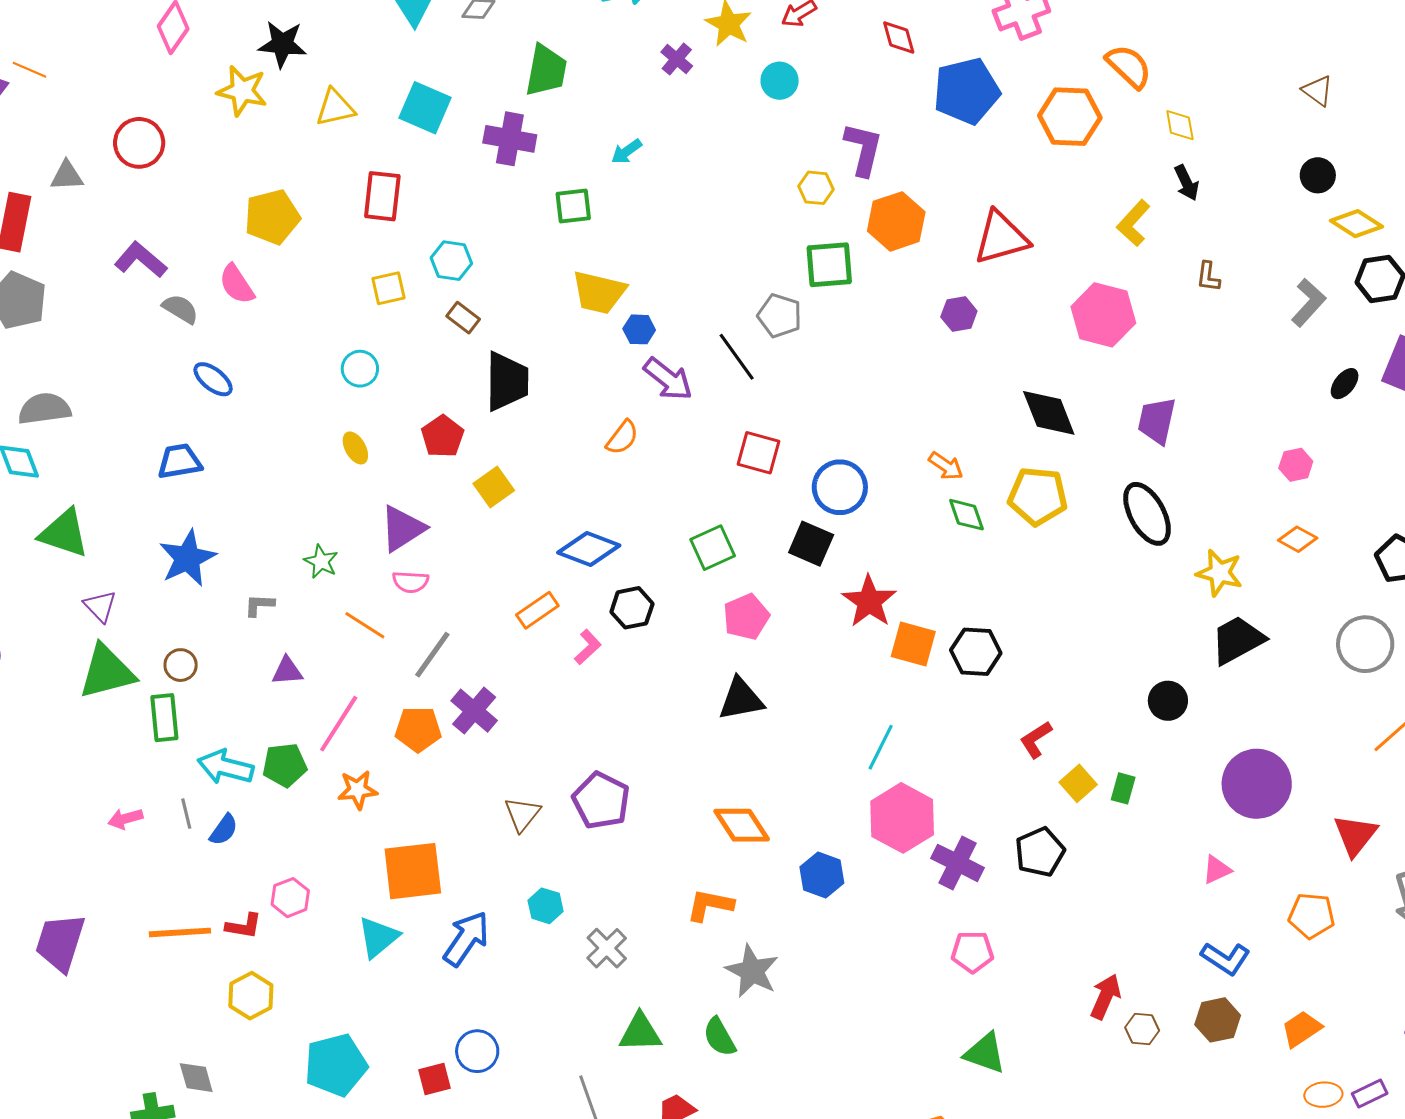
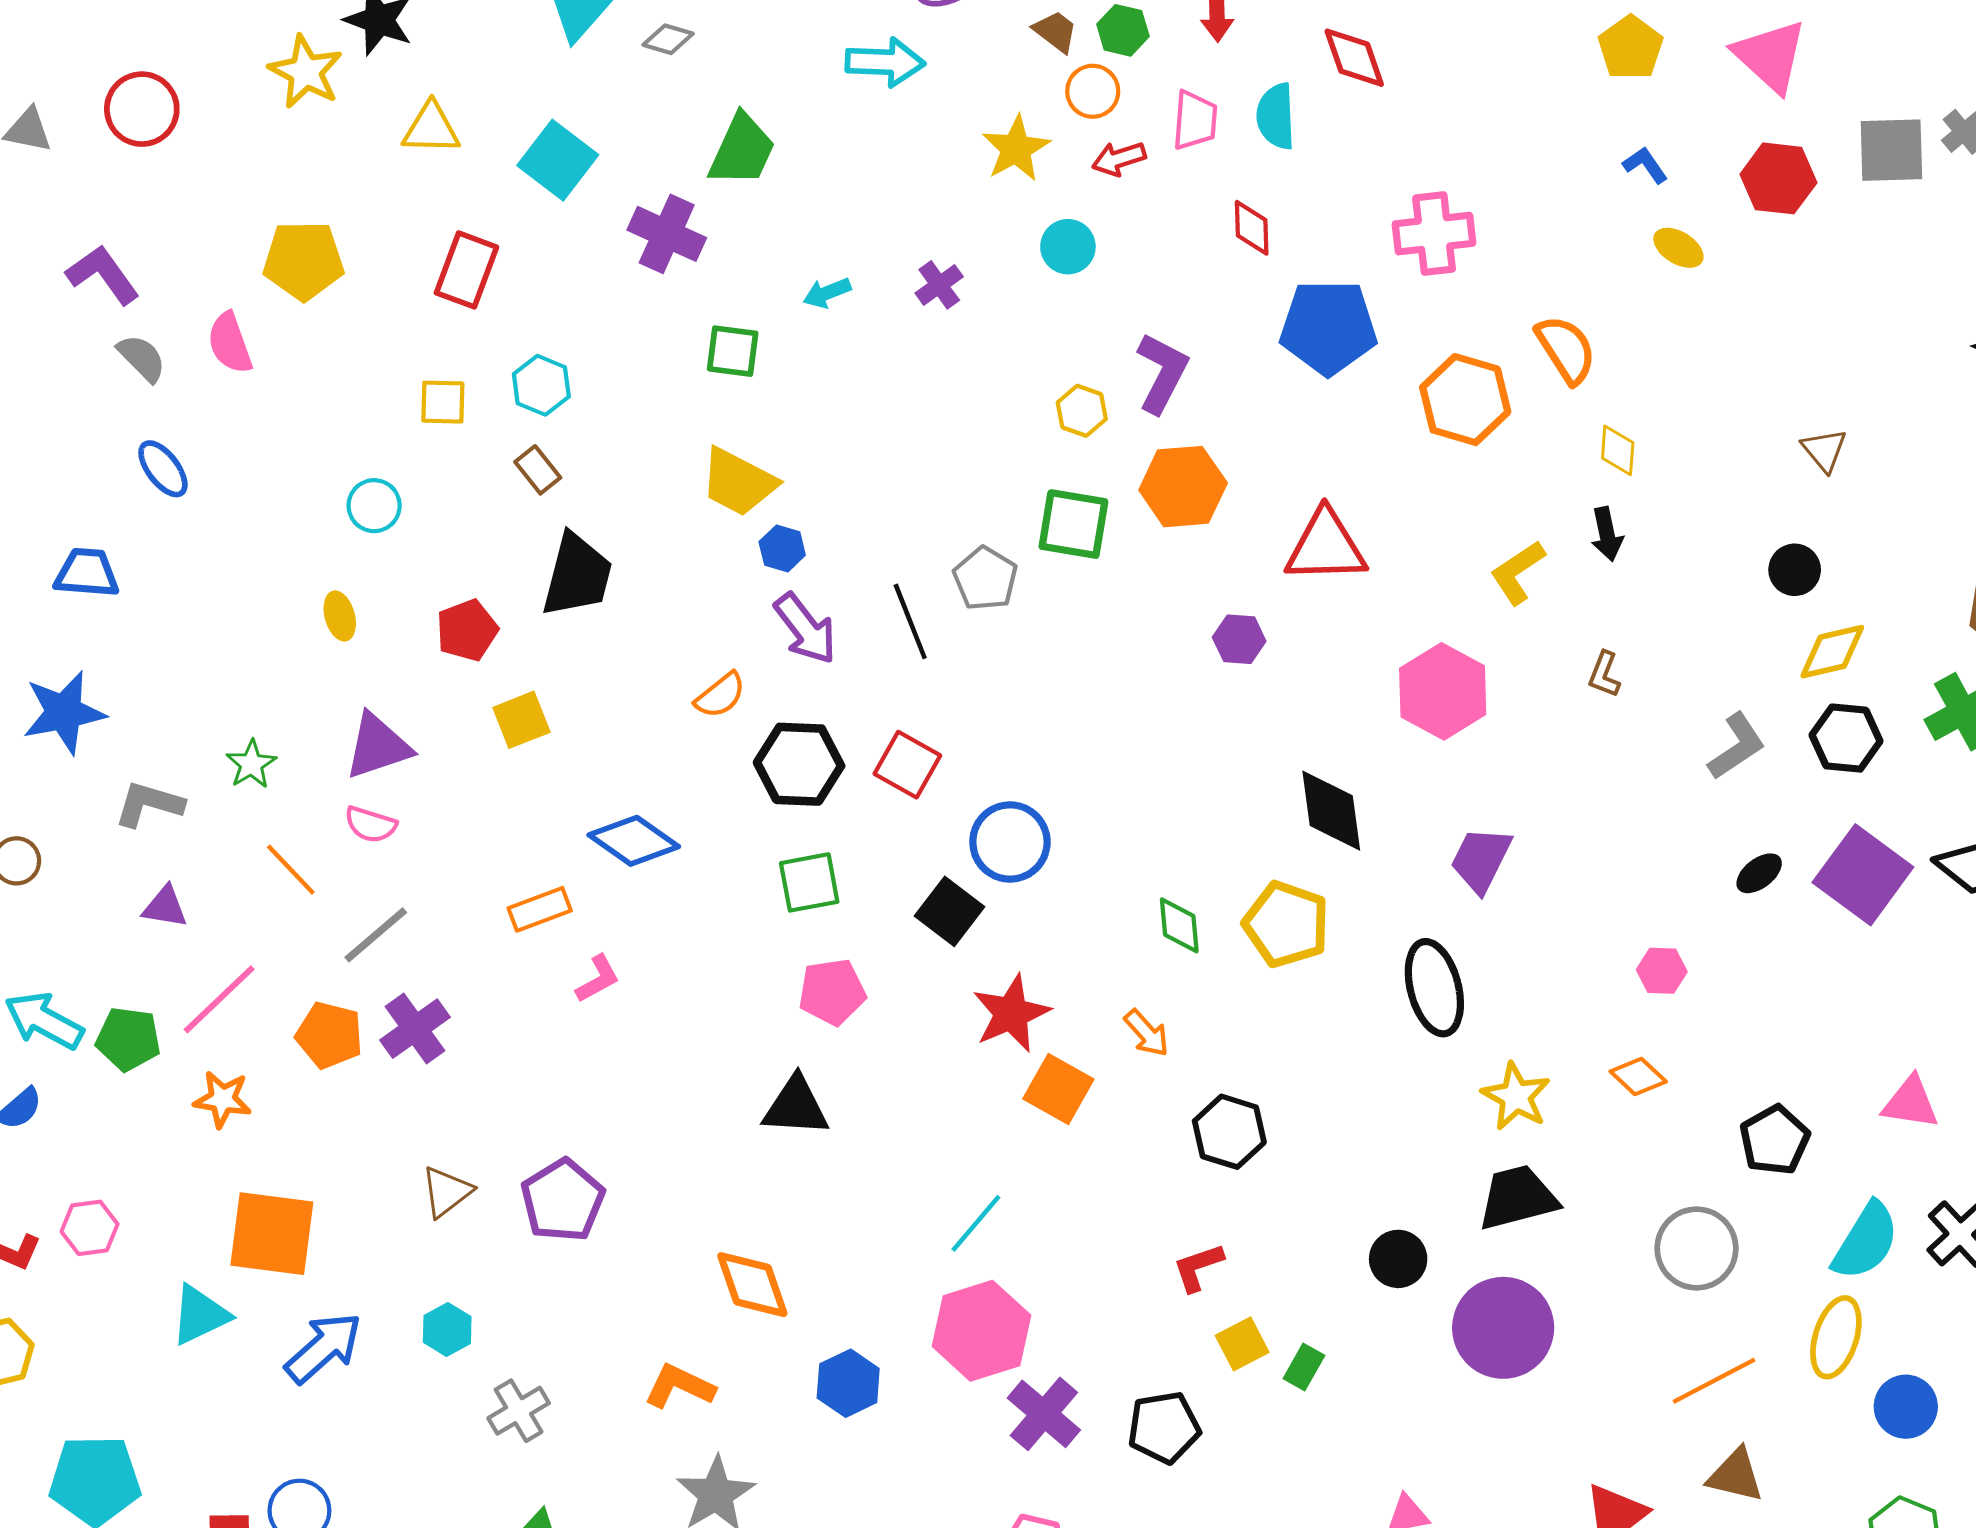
purple cross: (677, 59) -> (939, 285), moved
yellow diamond: (1356, 224) -> (1832, 652), turned -60
orange arrow: (946, 466) -> (1147, 1033), moved
gray L-shape: (259, 605) -> (149, 804), size x1.5
black hexagon: (632, 608) -> (799, 764), moved, size x1.4
black hexagon: (976, 652) -> (1229, 1132), moved
purple circle: (1257, 784) -> (1503, 1328), moved

